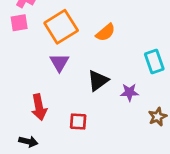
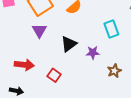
red arrow: (39, 107) -> (24, 65), turned -72
red square: (78, 121) -> (54, 75), turned 32

